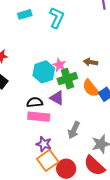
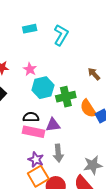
brown arrow: (91, 62) -> (94, 74), moved, turned 32
pink star: (59, 65) -> (30, 69), moved
purple triangle: (57, 98) -> (53, 125), moved, turned -42
gray arrow: (74, 130) -> (58, 153), moved, turned -36

